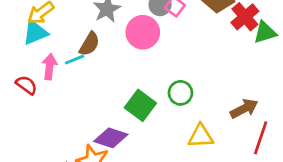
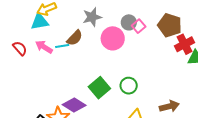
pink arrow: (50, 67) -> (44, 47), turned -78
red semicircle: (26, 85) -> (20, 48), moved

